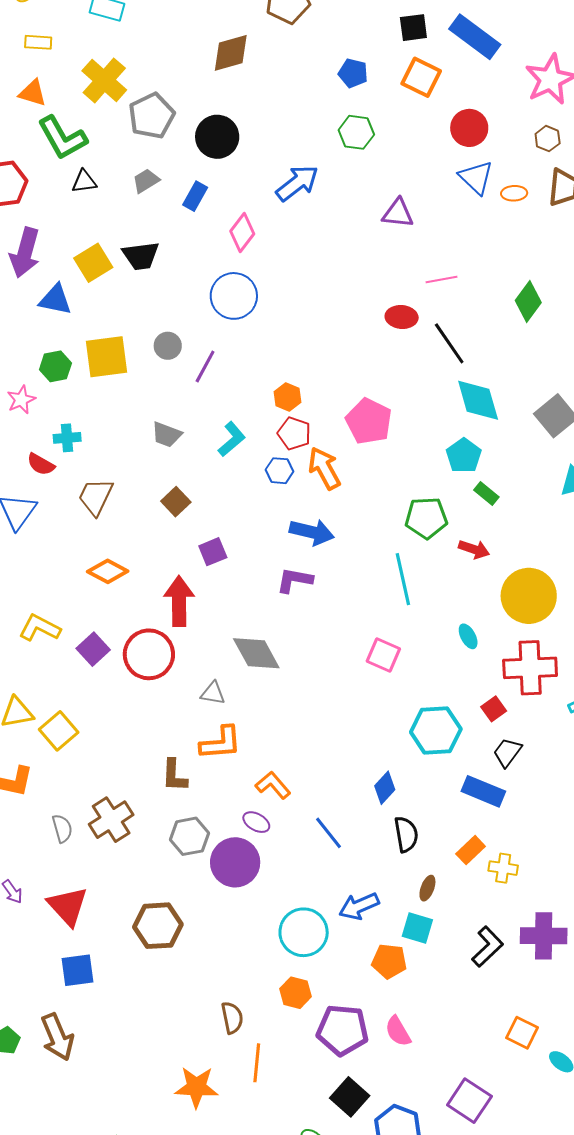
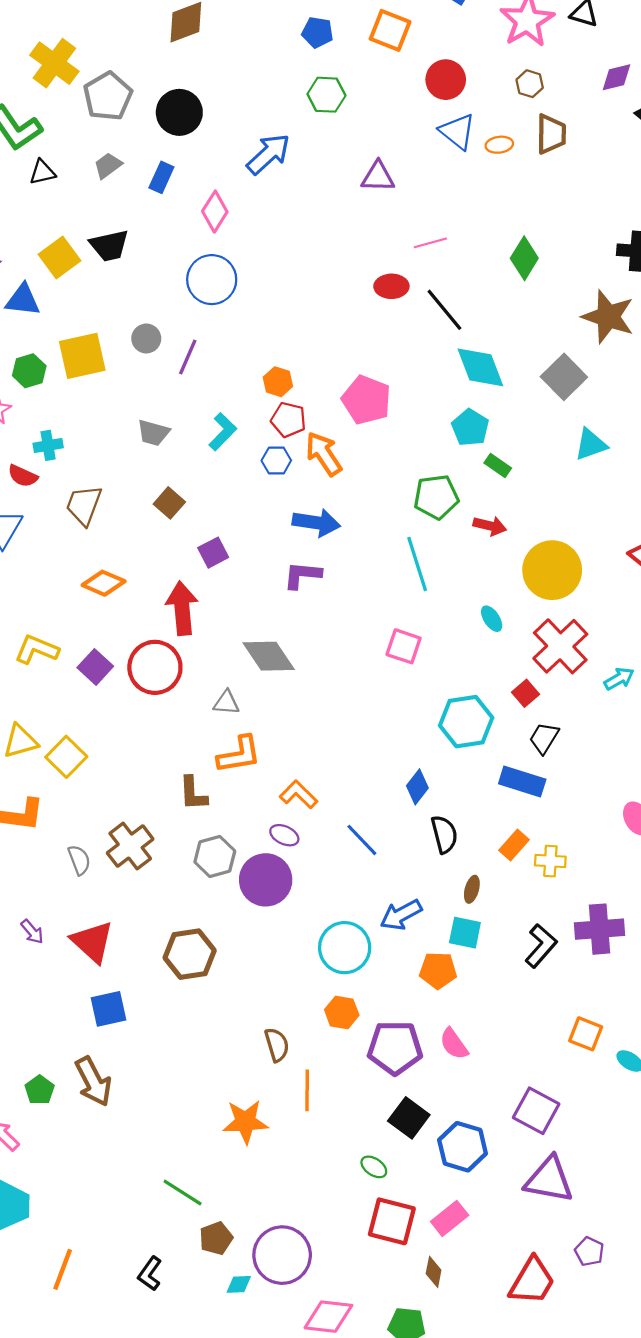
red cross: (530, 668) -> (560, 646), turned -36

